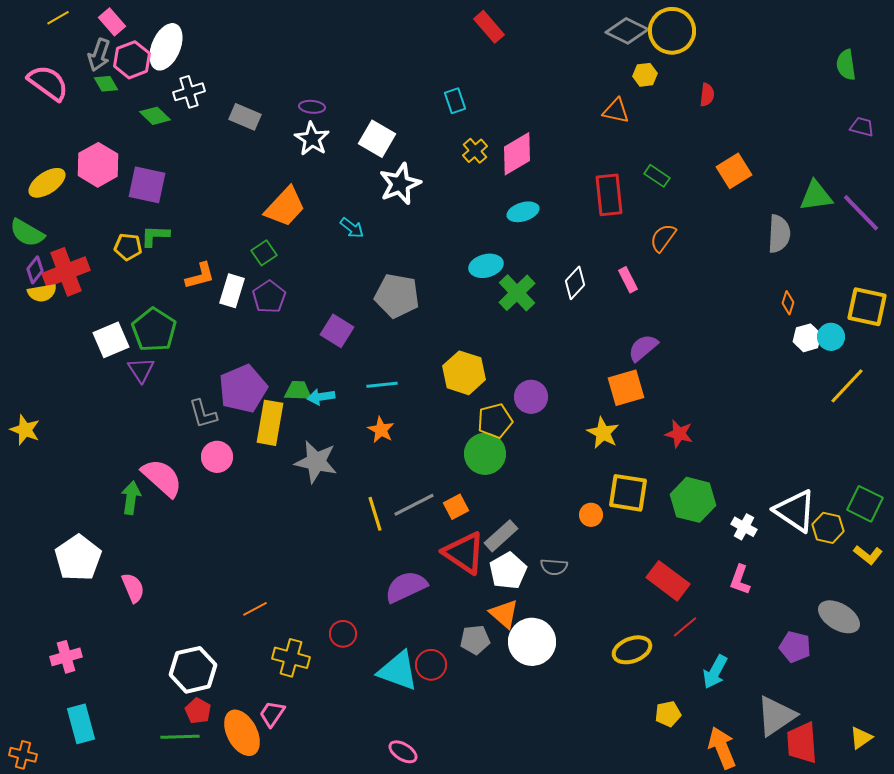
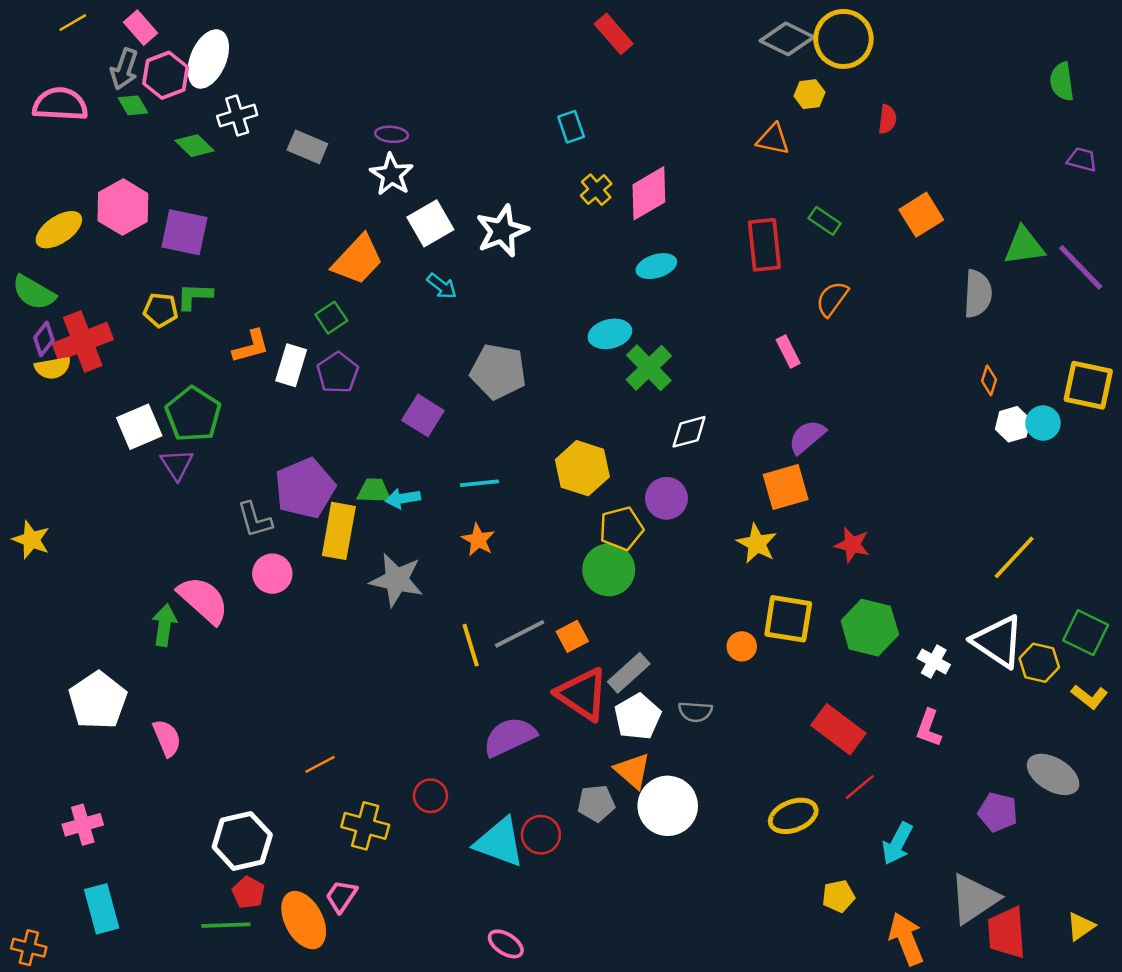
pink semicircle: (48, 83) -> (60, 104), turned -33
white square: (377, 139) -> (430, 223), moved, turned 30
white diamond: (575, 283) -> (689, 432), moved, turned 32
yellow line: (847, 386) -> (1014, 557), moved

